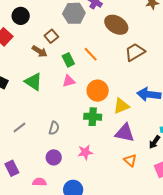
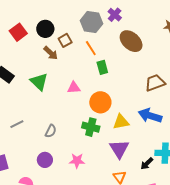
black circle: (21, 16) -> (45, 29), moved
brown trapezoid: (135, 52) -> (155, 83), moved
orange line: (91, 54) -> (91, 48), moved
green rectangle: (68, 60) -> (102, 67), moved
purple triangle: (125, 133) -> (119, 149), turned 35

